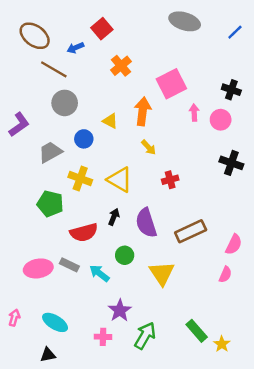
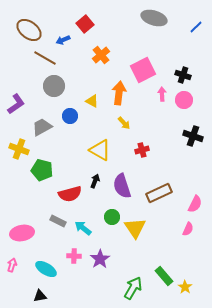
black cross: (231, 90) -> (183, 75), moved
yellow cross: (80, 179) -> (19, 149), moved
green circle: (125, 255) -> (112, 217), moved
pink ellipse: (38, 268) -> (22, 233), moved
green arrow: (145, 336) -> (133, 288), moved
pink cross: (103, 337) -> (74, 256), moved

